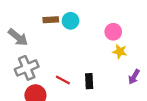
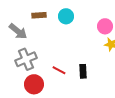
brown rectangle: (51, 20) -> (39, 15), moved

